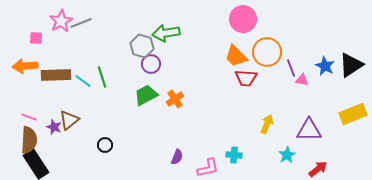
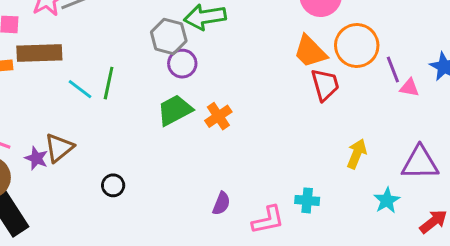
brown rectangle: (56, 75) -> (39, 53), moved
green line: (102, 77) -> (109, 83), turned 30
red trapezoid: (246, 78) -> (325, 85), turned -110

